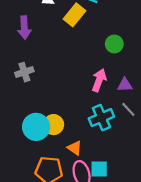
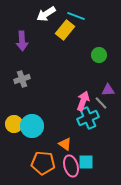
pink arrow: (99, 80) -> (83, 101), moved
gray line: (128, 109) -> (101, 103), moved
yellow circle: (54, 125) -> (14, 124), moved

